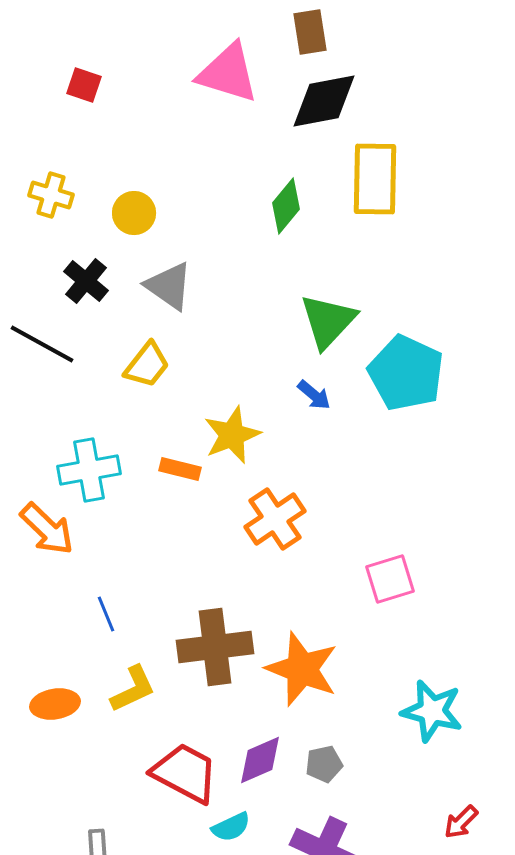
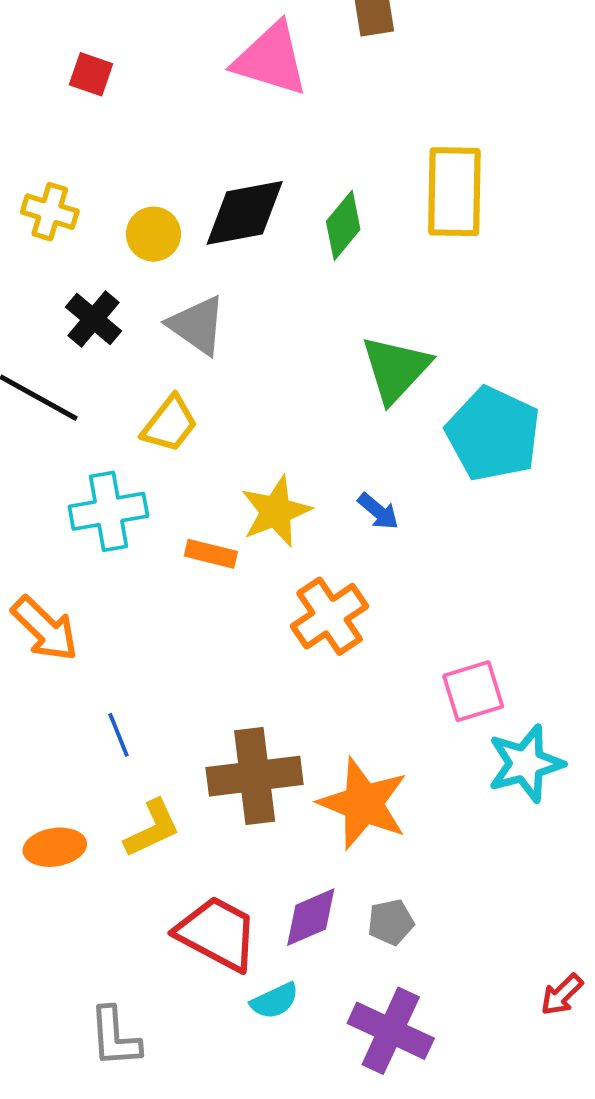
black diamond: (324, 101) -> (245, 213), moved
blue arrow: (314, 395) -> (378, 511), moved
cyan cross: (89, 470) -> (108, 511), moved
cyan star: (432, 711) -> (526, 764), moved, turned -30

